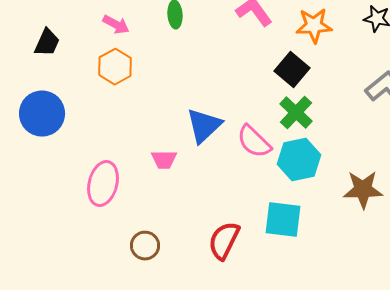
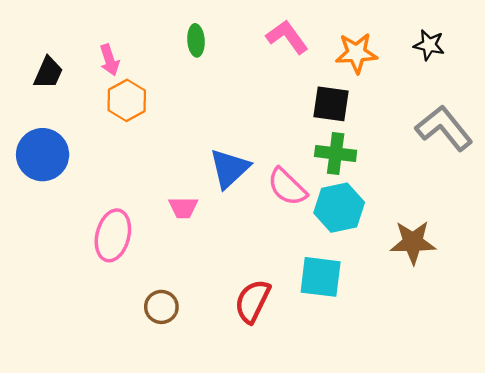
pink arrow: (116, 25) -> (109, 60), moved, turned 44
black square: (292, 70) -> (331, 104), turned -32
green cross: (296, 113) -> (336, 153), turned -36

